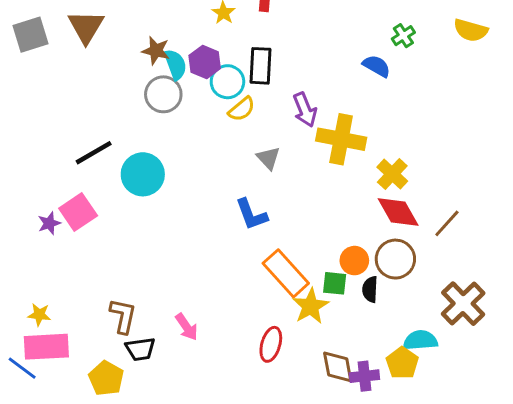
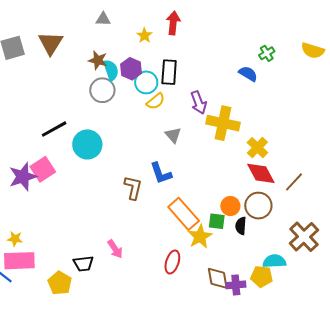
purple star: (49, 223) -> (23, 177), size x1.8
brown L-shape: (123, 316) -> (133, 188), moved
yellow pentagon: (402, 363) -> (262, 276), turned -30

